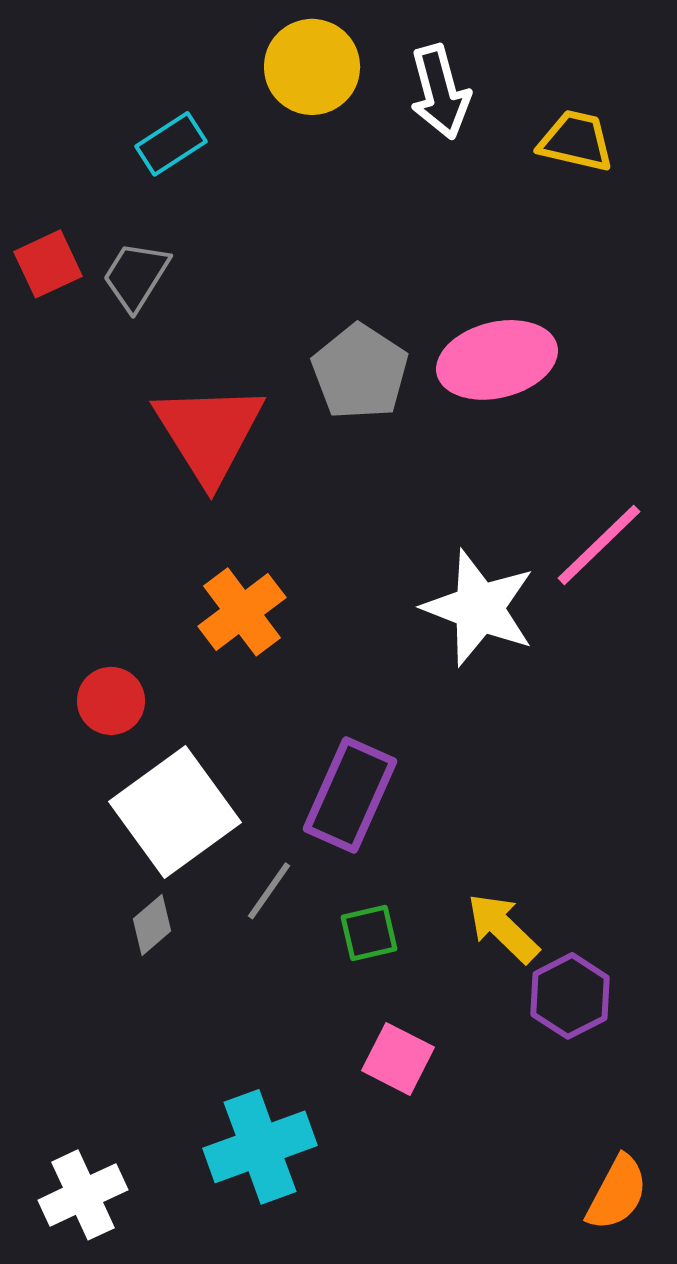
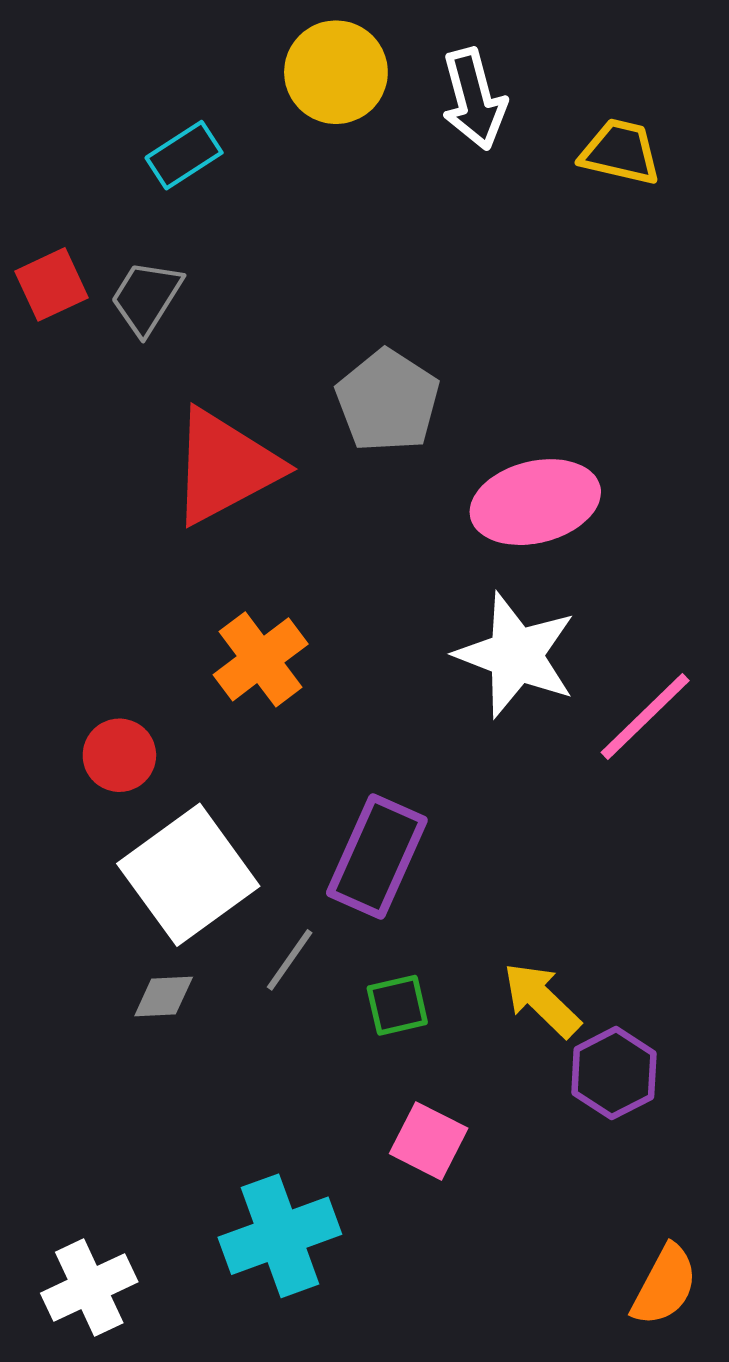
pink ellipse: (497, 360) -> (535, 502), moved
red triangle: (209, 433) -> (225, 467), turned 34
pink line: (599, 545) -> (645, 716), moved
gray diamond: (152, 925) -> (164, 997), turned 38

